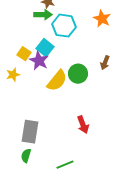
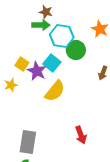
cyan square: (45, 48) -> (52, 63), moved
green circle: (78, 74) -> (76, 50), moved

